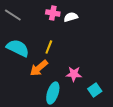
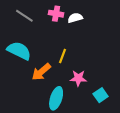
gray line: (13, 15) -> (24, 16), moved
yellow line: (49, 47) -> (62, 56), moved

